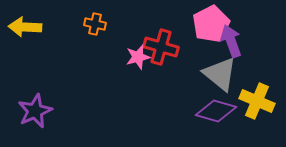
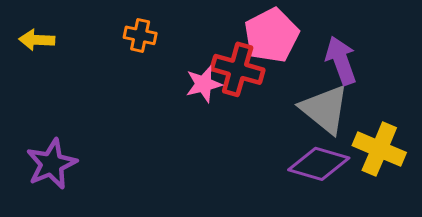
pink pentagon: (211, 24) -> (272, 35), moved
yellow arrow: (25, 27) -> (37, 40), size x0.7

